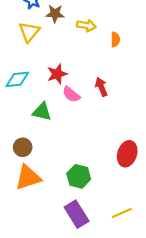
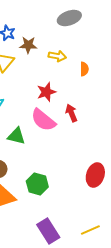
red star: (57, 74) -> (46, 92), moved
pink semicircle: (71, 94) -> (43, 120), size x1.5
green hexagon: (79, 176) -> (37, 184), moved

